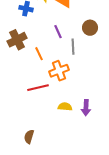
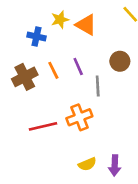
orange line: (39, 54) -> (53, 70), moved
red line: (38, 88) -> (43, 126), moved
yellow semicircle: (65, 107) -> (87, 164), turned 152

